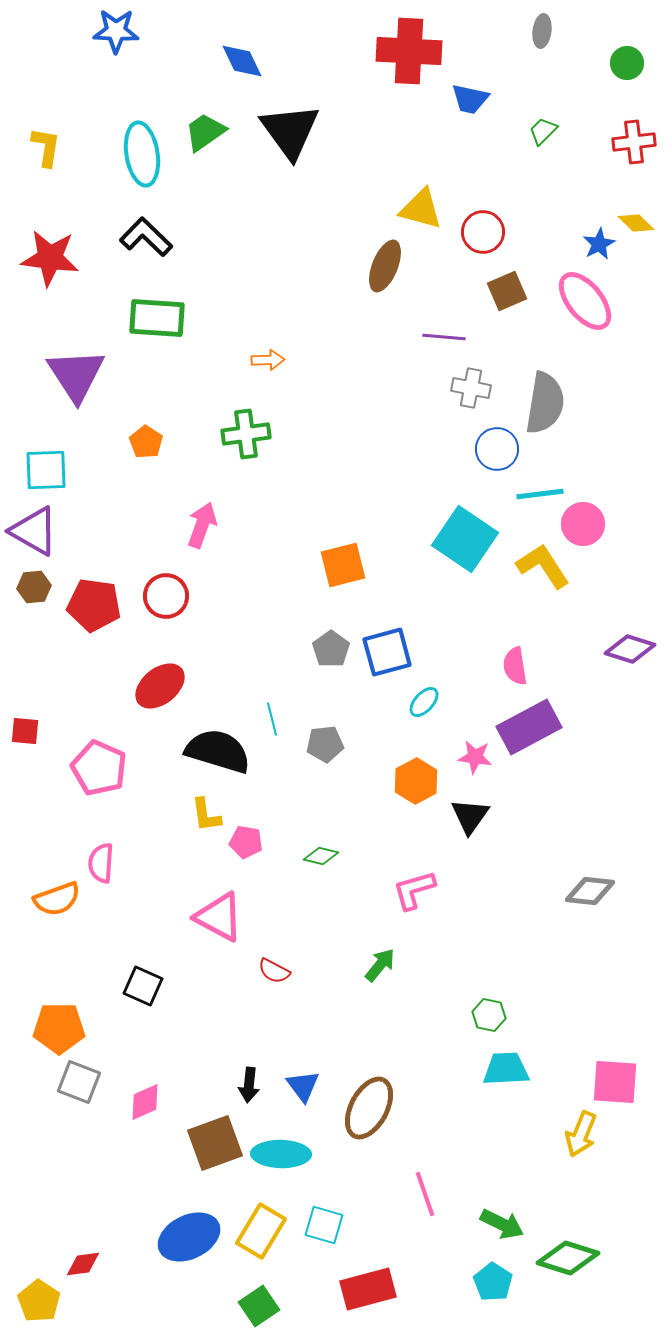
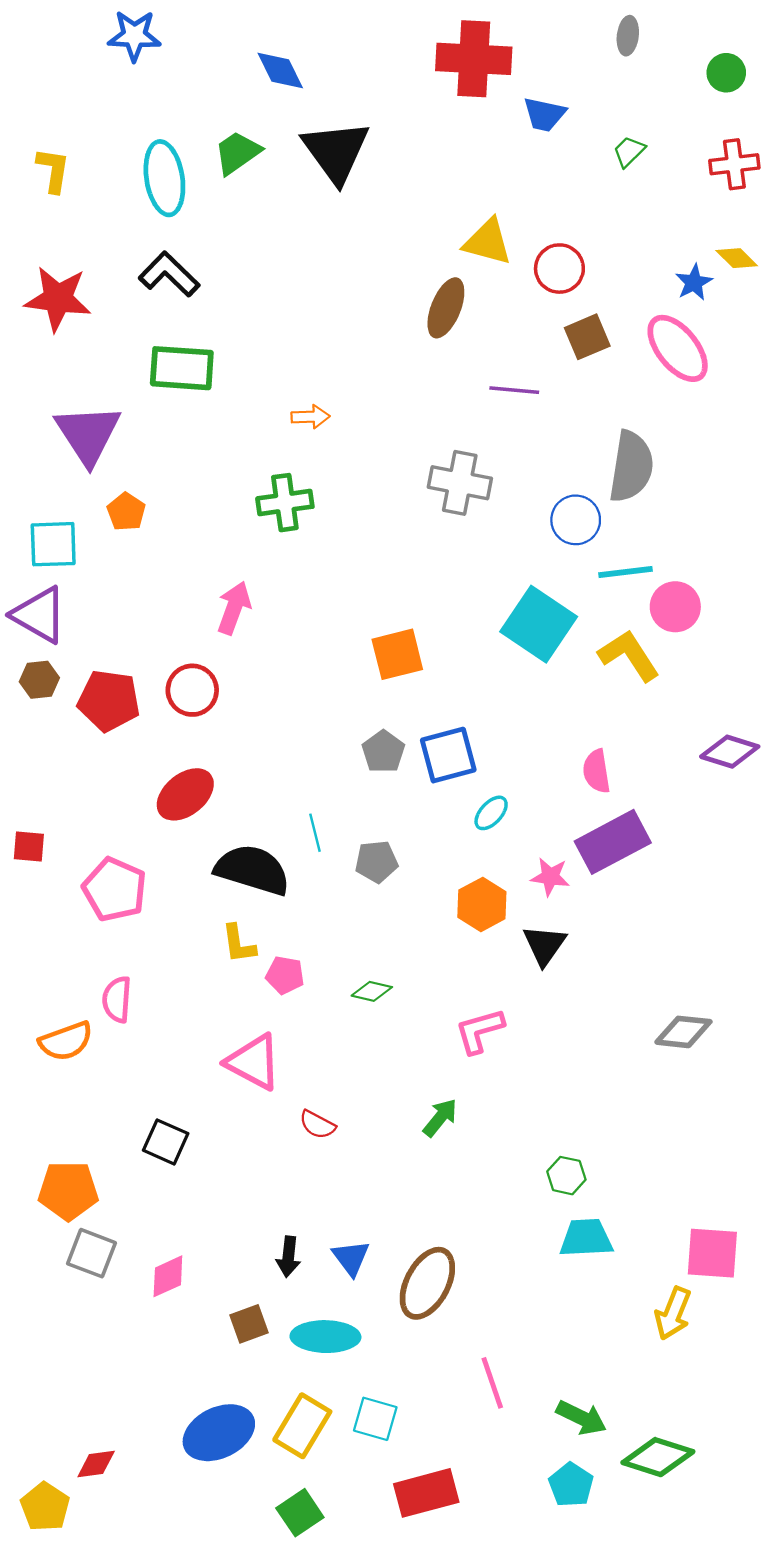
gray cross: (471, 388) -> (460, 483), moved, size x1.4
orange pentagon: (146, 442) -> (126, 512), moved
brown square: (215, 1143) -> (249, 1324), size x0.6

